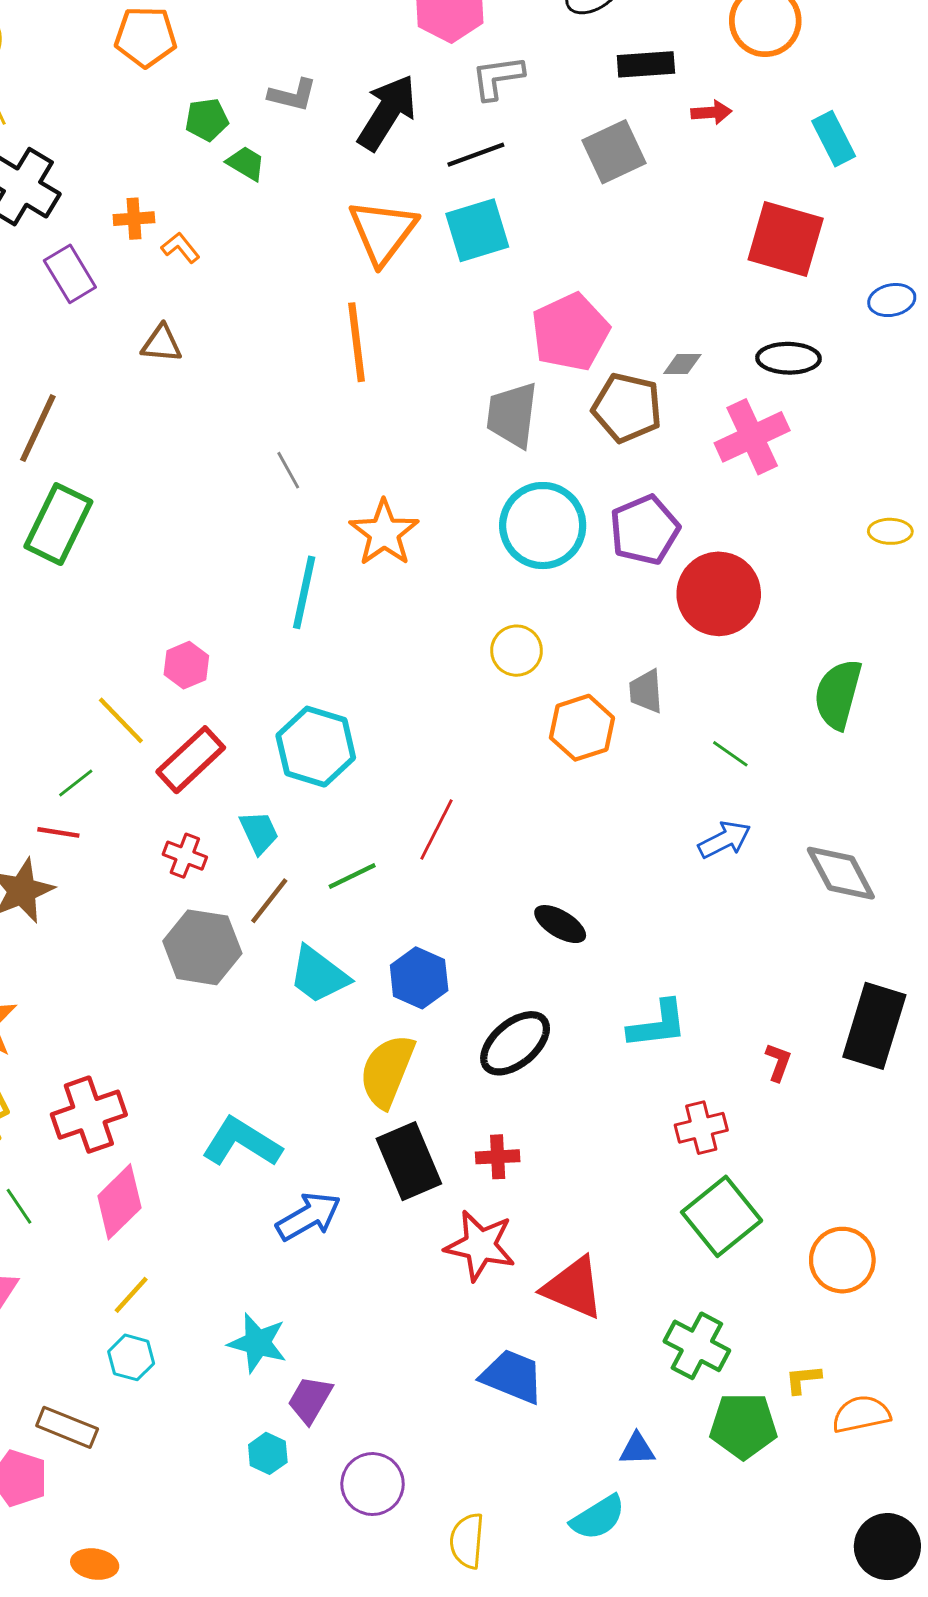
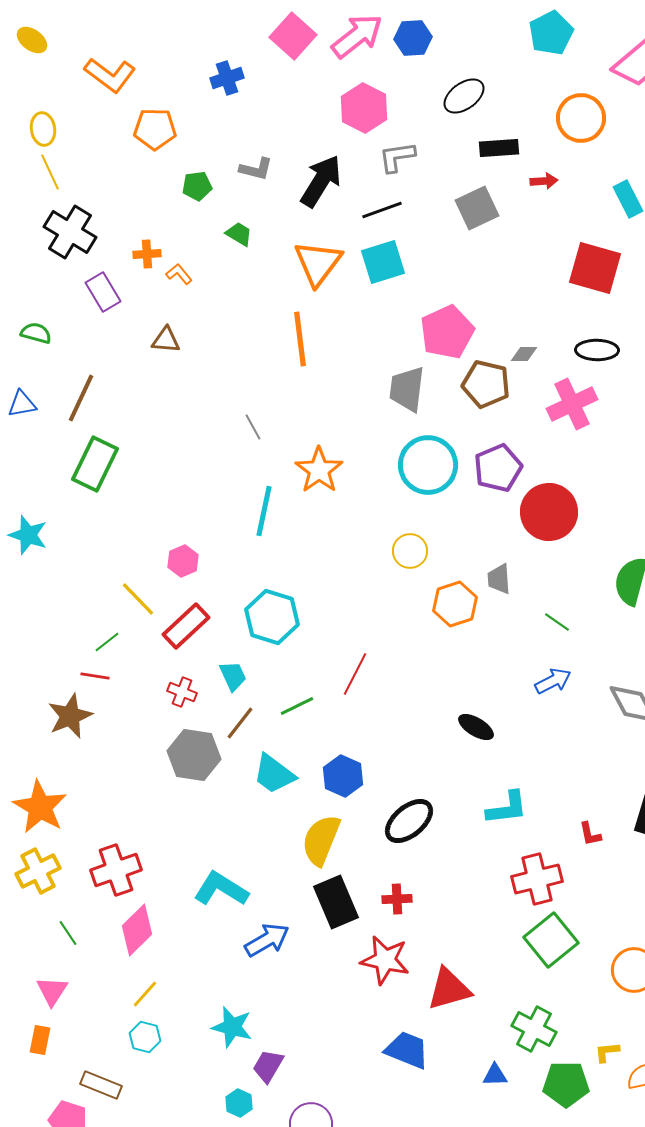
green trapezoid: (246, 163) -> (239, 234), moved
black ellipse: (560, 924) -> (476, 727), moved
red L-shape: (778, 1062) -> (590, 834), turned 148
red cross: (701, 1128) -> (537, 879), size x1.4
red triangle: (573, 1288) -> (449, 989), turned -39
blue triangle: (637, 1449) -> (495, 1075), moved

